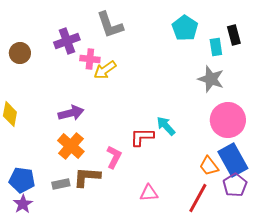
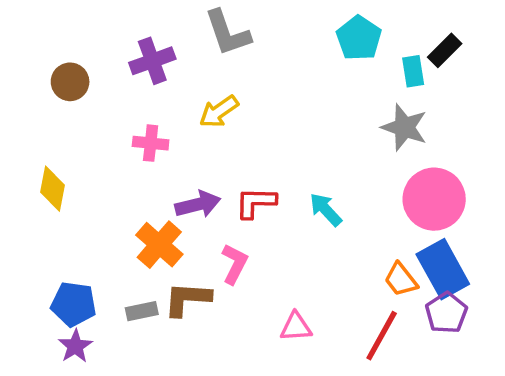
black rectangle: (234, 35) -> (445, 50), turned 60
pink cross: (90, 59) -> (151, 143), moved
purple arrow: (71, 113) -> (198, 204), moved
red L-shape: (142, 137) -> (256, 203), moved

